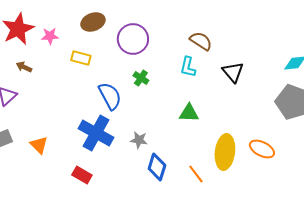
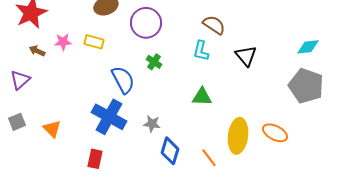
pink star: (50, 36) -> (63, 42), moved
red rectangle: (82, 175) -> (95, 159), turned 72

